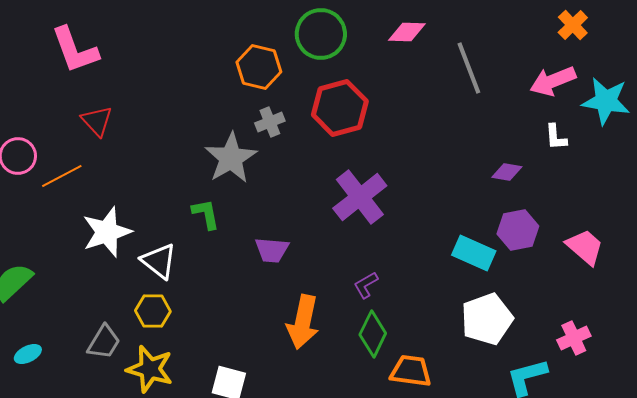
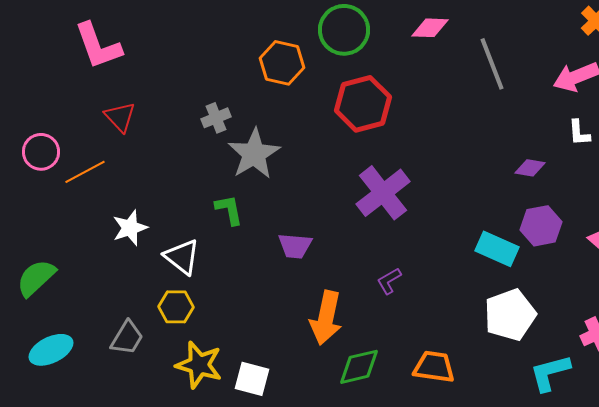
gray cross: (270, 122) -> (216, 118), moved
white star: (107, 232) -> (130, 228), size x0.7
green diamond: (373, 334) -> (359, 367), moved, turned 51
cyan ellipse: (28, 354) -> (51, 350), size x1.6
yellow star: (150, 369) -> (199, 365), moved

